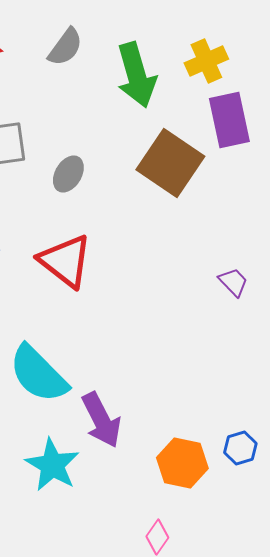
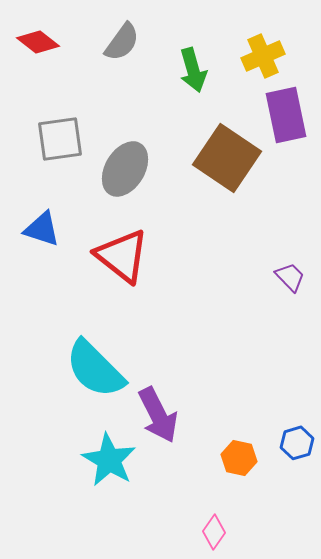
green arrow: (136, 75) -> (193, 70), size x0.7
gray ellipse: (68, 174) -> (125, 169), size x1.5
orange hexagon: (182, 463) -> (239, 458), size x0.7

